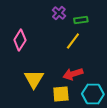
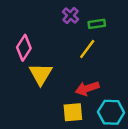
yellow triangle: (34, 79) -> (41, 74), moved

